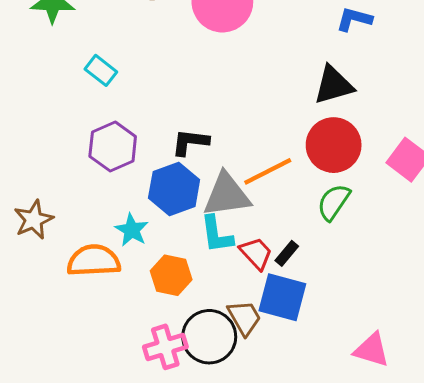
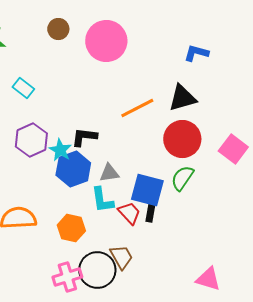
orange line: (268, 171) -> (137, 108), moved
gray triangle: (227, 195) -> (109, 173), size x0.6
cyan star: (132, 230) -> (60, 150), moved
black rectangle: (287, 253) -> (150, 213), turned -30
blue square: (282, 297) -> (147, 190), moved

